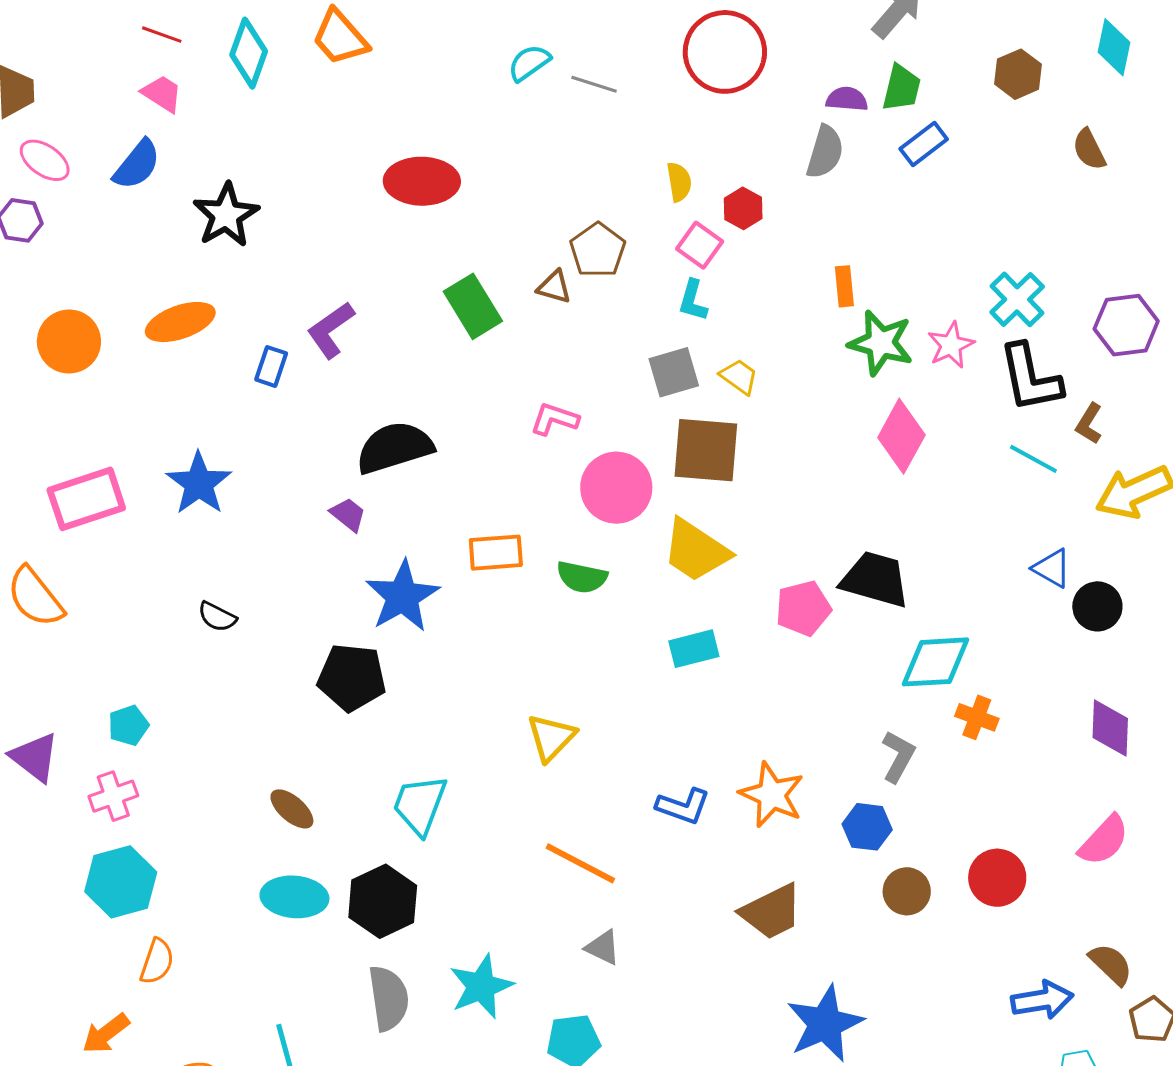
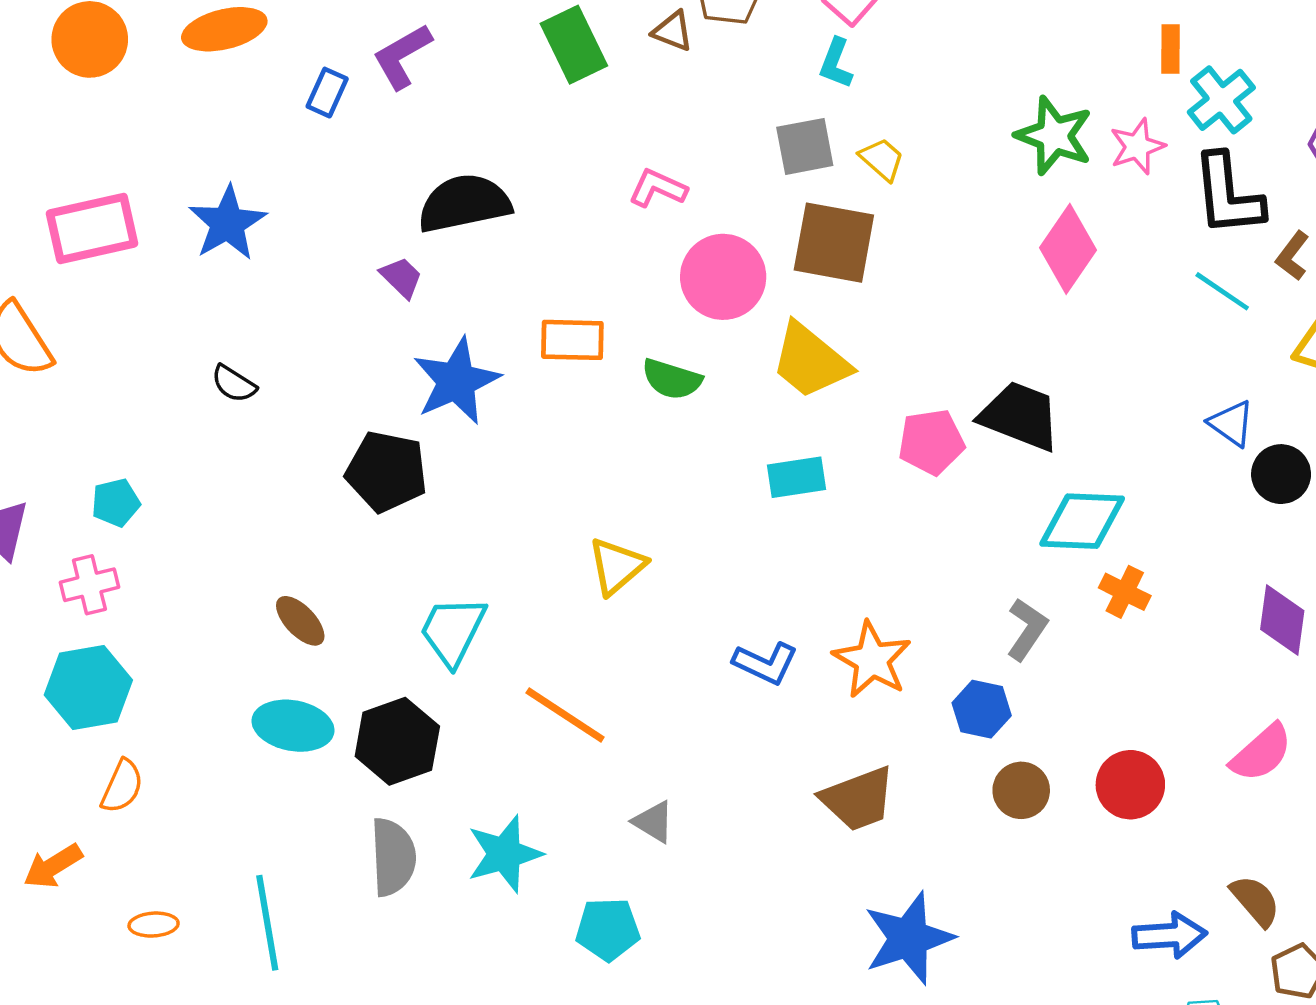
orange rectangle: (844, 286) -> (1170, 49), moved
orange line: (580, 863) -> (565, 715), moved

